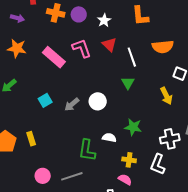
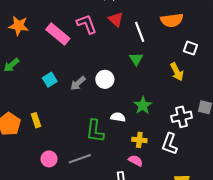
green star: (133, 127) -> (143, 105), turned 30

